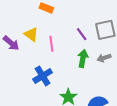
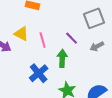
purple line: (82, 34) -> (72, 38), moved
green arrow: (83, 58) -> (62, 58), moved

